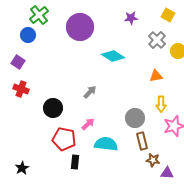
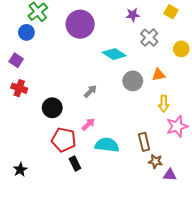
gray cross: (157, 40) -> (149, 38), moved
gray circle: (135, 118) -> (133, 81), moved
black rectangle: (75, 162) -> (75, 163), turned -32

